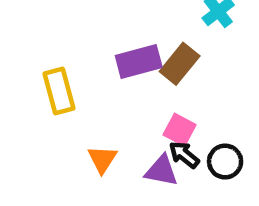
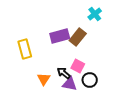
black arrow: (184, 155) -> (64, 73), moved
black circle: (225, 162) -> (90, 80), moved

